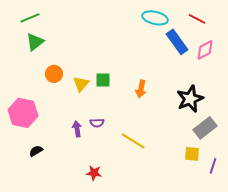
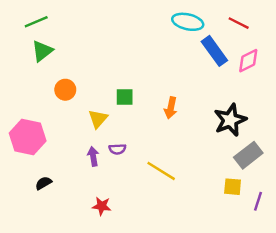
yellow triangle: (81, 84) -> (98, 119), moved
red star: (94, 173) -> (102, 206), moved

